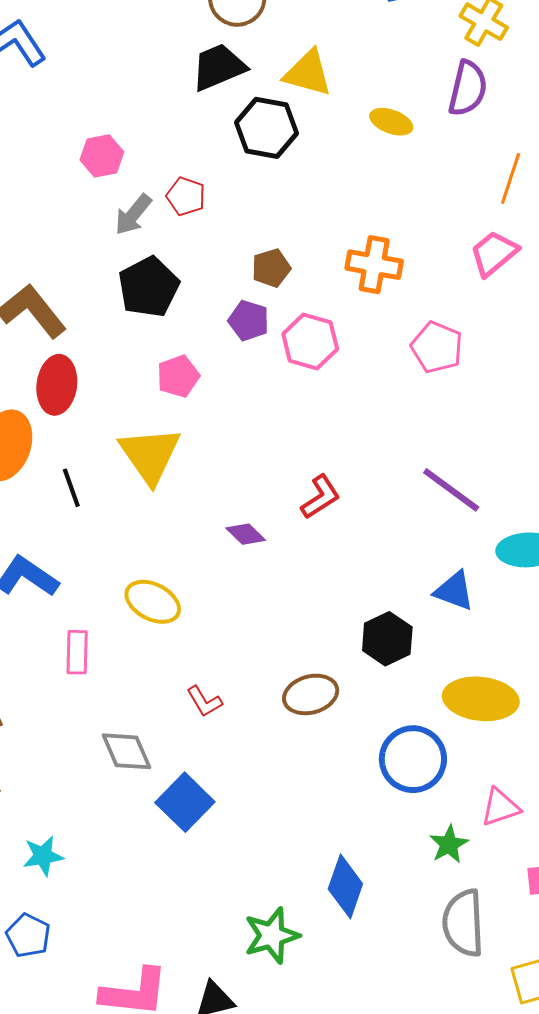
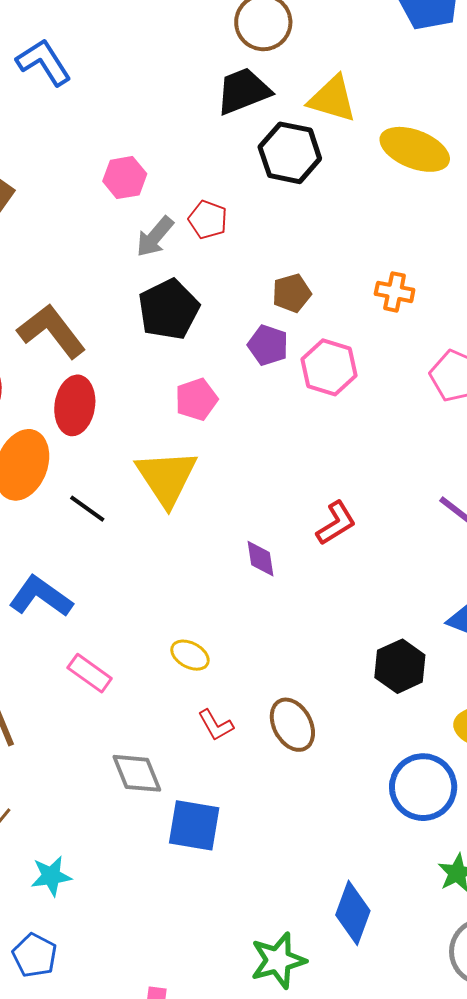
yellow ellipse: (391, 122) -> (415, 149), size x1.6
orange cross: (374, 265) -> (395, 292), size x0.7
black line: (71, 488) -> (87, 509), turned -36
purple diamond: (246, 534) -> (261, 559), turned 36
yellow ellipse: (153, 602) -> (190, 655), moved, size x0.7
pink rectangle: (77, 652) -> (90, 673), turned -57
brown ellipse: (311, 694) -> (292, 725), moved, turned 76
blue square: (185, 802) -> (194, 825), turned -36

